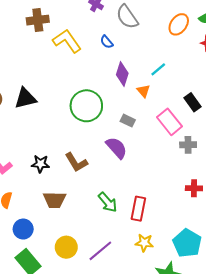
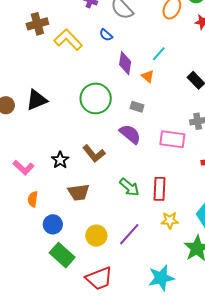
pink rectangle: (170, 122) -> (172, 139), moved, turned -35
black star: (40, 164) -> (60, 160), turned -30

